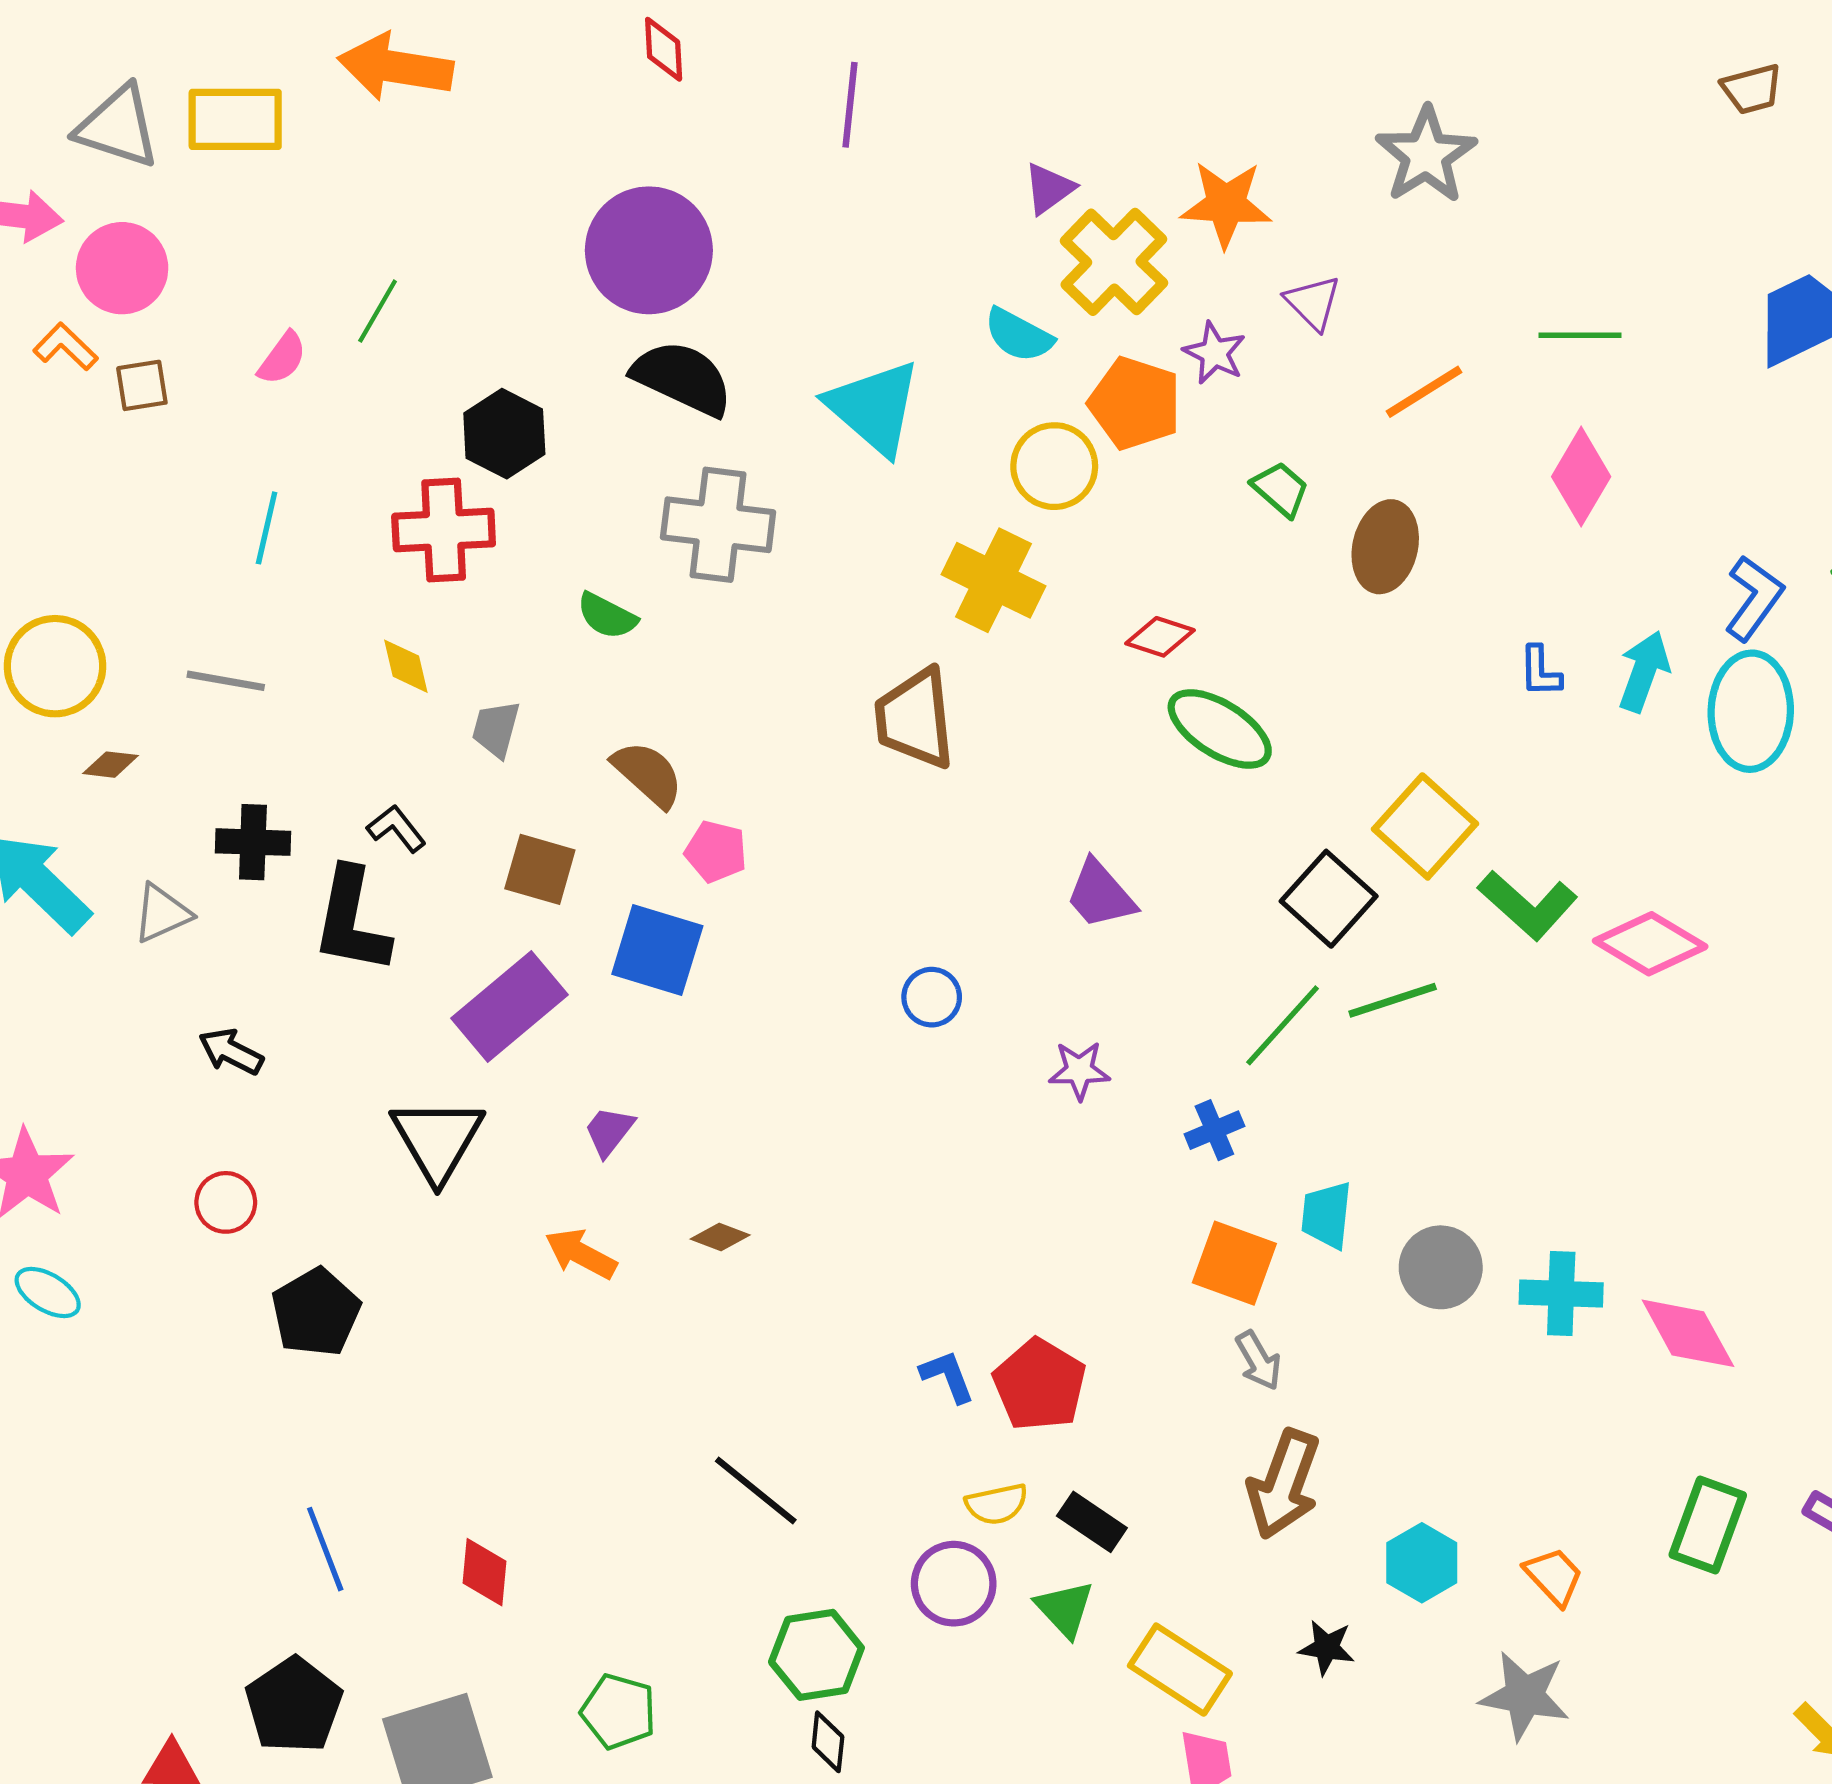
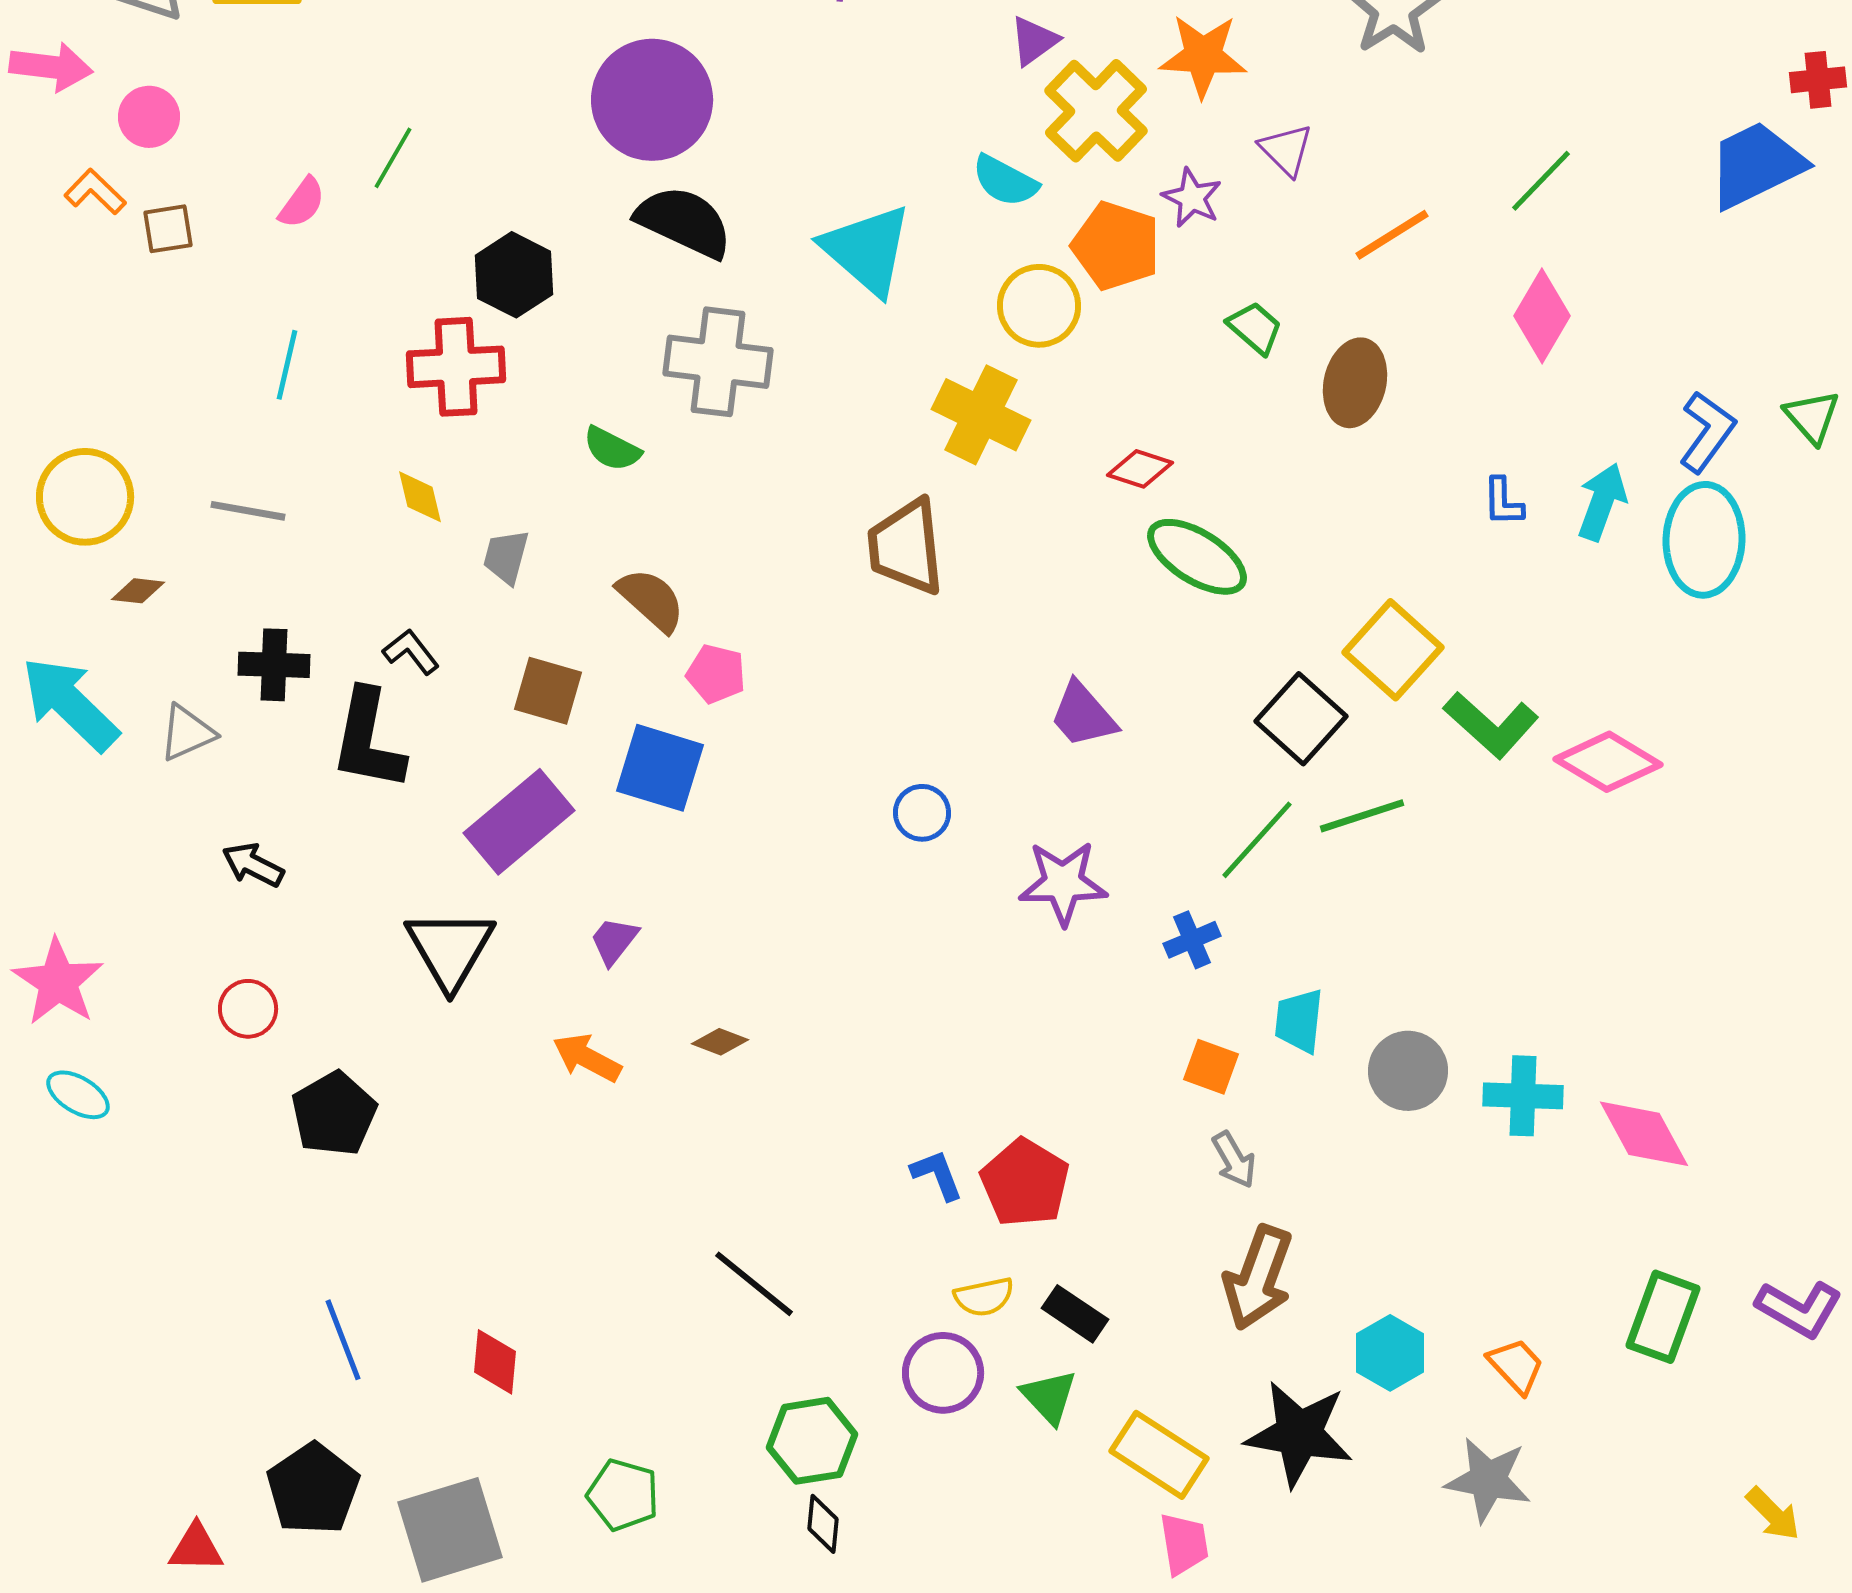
pink circle: (122, 268) -> (149, 117), size x0.7
green line: (1580, 335) -> (1541, 181), turned -46
purple star: (1079, 1070) -> (1063, 883), size x1.5
orange square: (1234, 1263) -> (1211, 1067), size x0.7
black star: (1327, 1648) -> (1299, 1434), size x2.0

